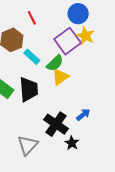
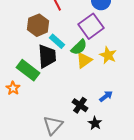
yellow star: (85, 36) -> (108, 55), moved
black trapezoid: (29, 89) -> (47, 56), moved
black cross: (56, 124) -> (80, 105), size x0.7

